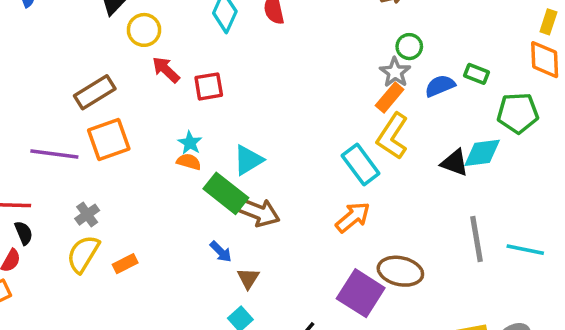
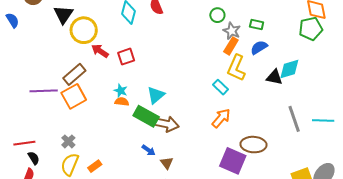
yellow circle: (144, 30) -> (84, 30), size x1.4
green circle: (409, 47) -> (217, 15), moved
green rectangle: (476, 74) -> (257, 24), moved
blue semicircle: (440, 86) -> (259, 47), moved
brown rectangle: (95, 92) -> (74, 74), moved
green pentagon: (518, 113) -> (311, 29), moved
purple line: (54, 154) -> (44, 91), moved
cyan rectangle: (361, 164) -> (221, 87), size x0.7

